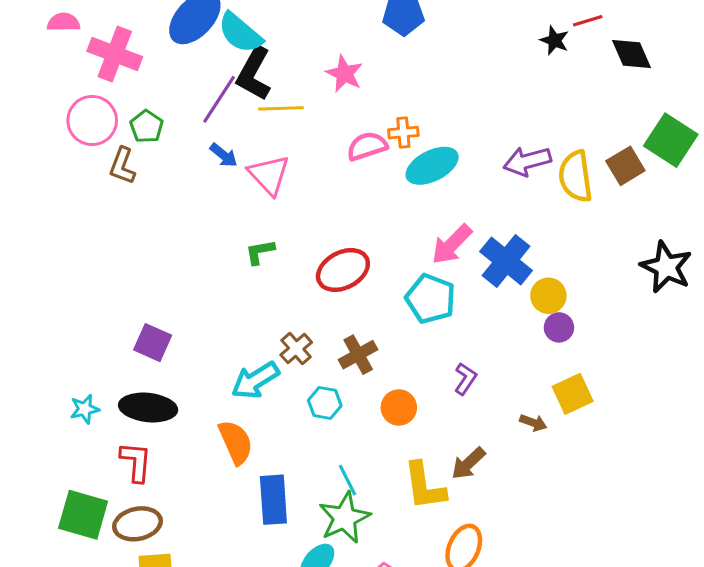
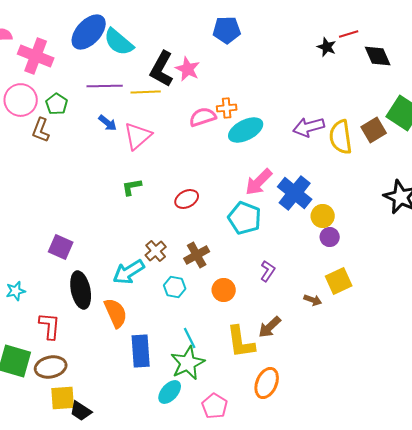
black L-shape: (254, 74) -> (162, 69), moved
purple line: (219, 99) -> (105, 86), turned 56
pink triangle: (269, 175) -> (138, 136), turned 32
red ellipse: (343, 270) -> (187, 199), size x0.7
black ellipse: (148, 407) -> (81, 290), moved, turned 72

